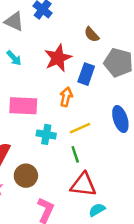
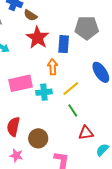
brown semicircle: (92, 34) -> (30, 15), moved
cyan cross: (46, 134) -> (44, 92), moved
red triangle: (83, 185) -> (86, 133), size x0.7

